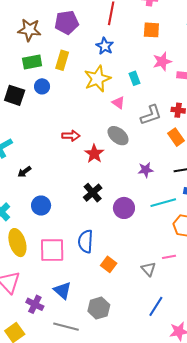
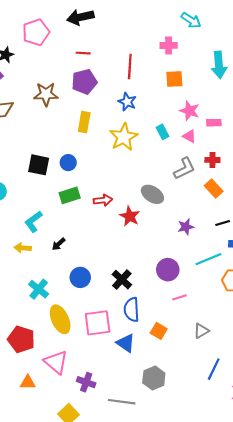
pink star: (162, 61) -> (190, 111), turned -30
green rectangle: (32, 62) -> (70, 195), moved
blue circle: (42, 86) -> (68, 163), moved
pink triangle: (118, 103) -> (189, 136), moved
black cross: (93, 193) -> (122, 280), moved
pink line: (169, 257) -> (179, 297), moved
gray triangle: (148, 269) -> (201, 331), turned 49
blue triangle: (62, 290) -> (126, 343), moved

